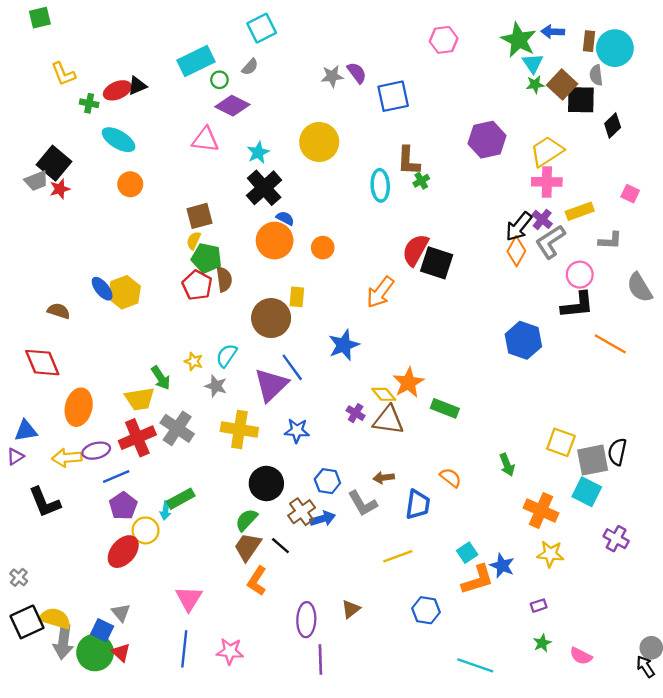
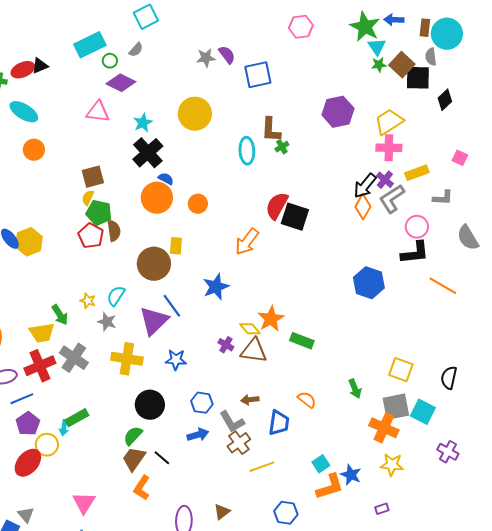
gray square: (593, 460) -> (396, 407), moved
brown cross: (302, 512) -> (239, 443), moved

